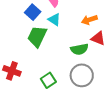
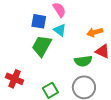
blue square: (33, 12) -> (39, 21), turned -35

